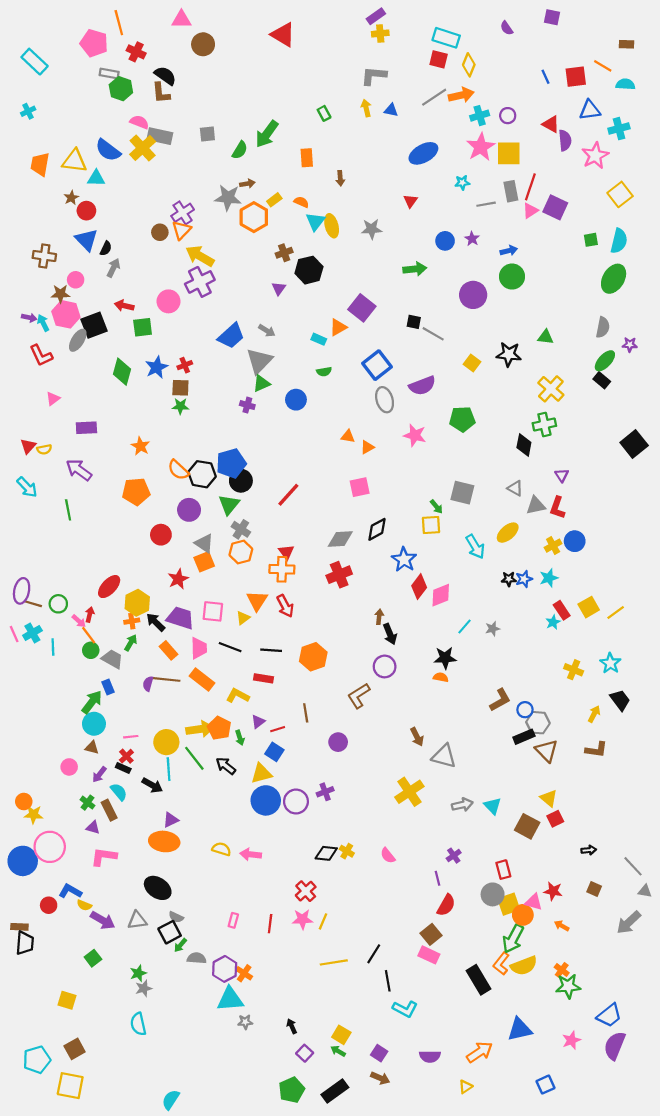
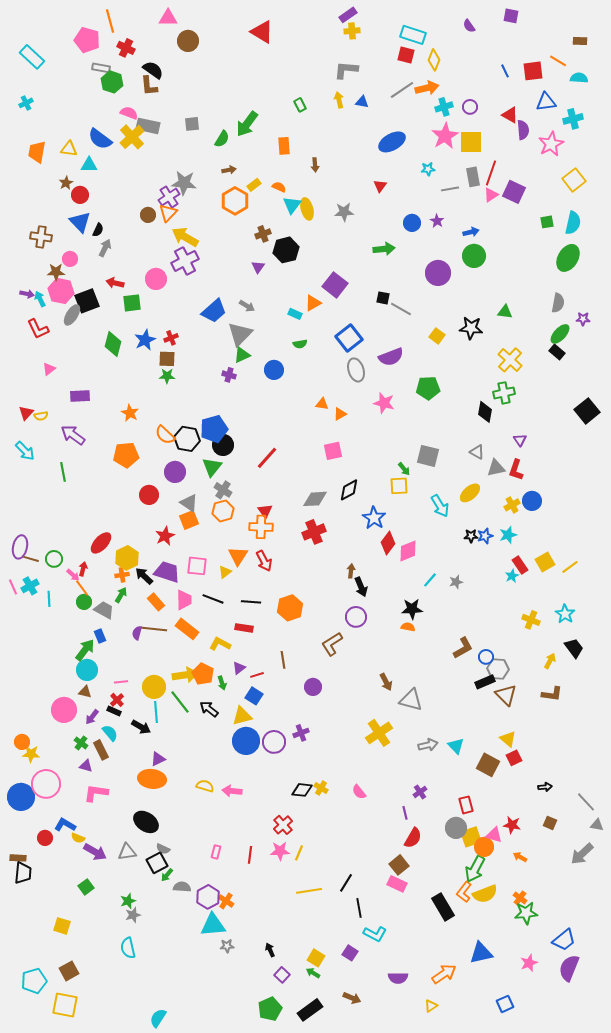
yellow triangle: (75, 161) -> (69, 149), size x0.7
gray star: (228, 198) -> (184, 183), moved
pink circle: (69, 767) -> (64, 710), size x1.6
purple square: (379, 1053) -> (350, 953), moved

